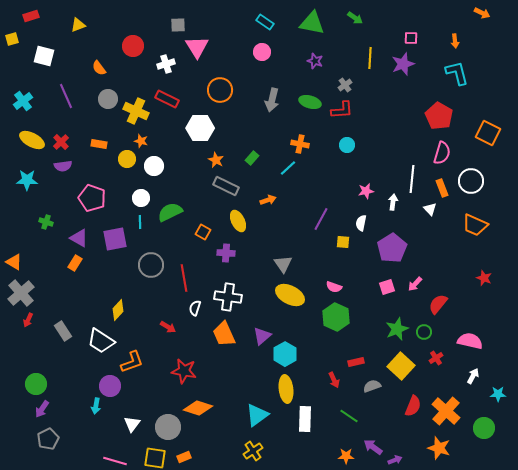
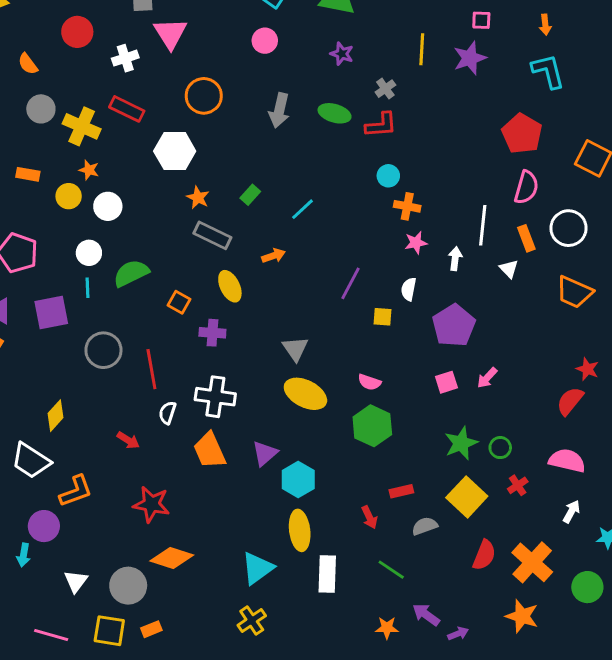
orange cross: (300, 144) -> (407, 206), moved
red semicircle: (438, 304) -> (570, 401), moved

